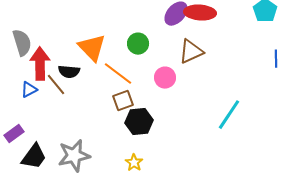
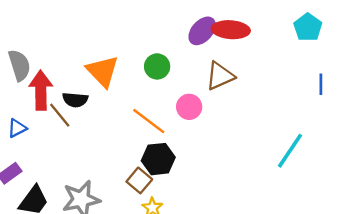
orange line: (118, 74) -> (149, 121), moved
blue triangle: (29, 90) -> (17, 128), moved
brown square: (123, 101) -> (139, 180), moved, turned -30
cyan line: (229, 115) -> (290, 151), moved

